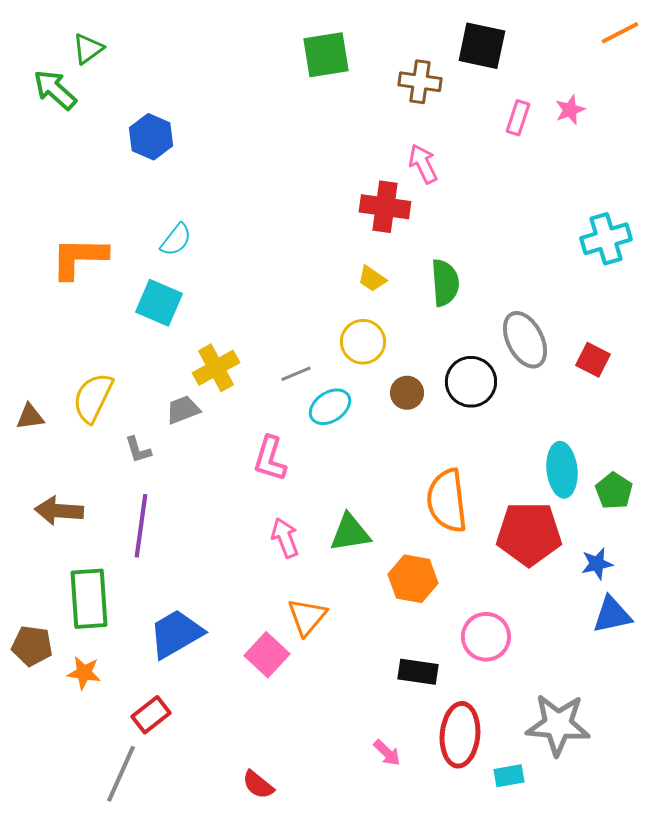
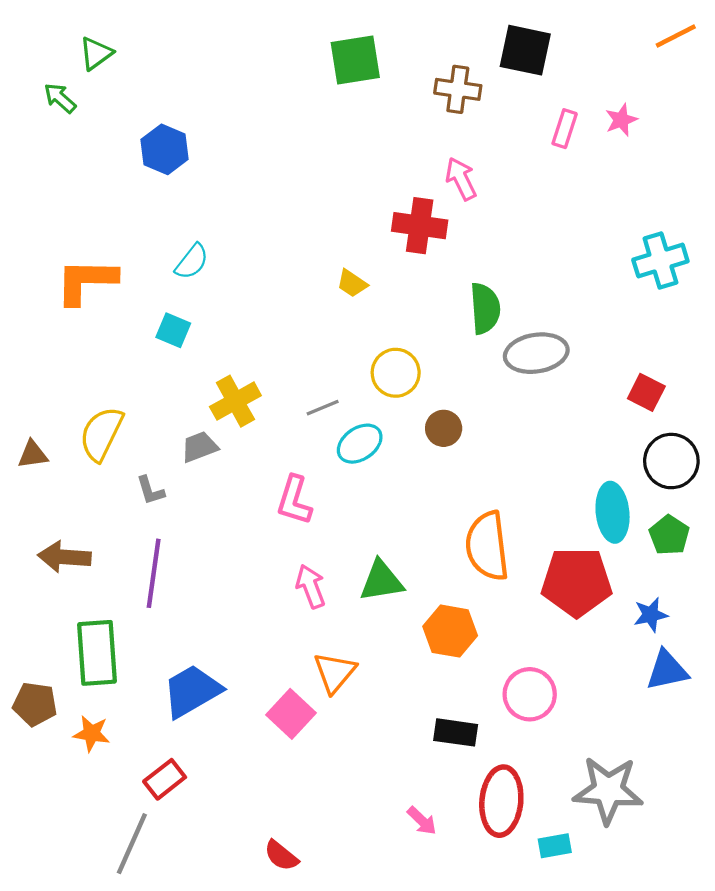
green arrow: (55, 90) -> (60, 98), size x0.7
yellow trapezoid: (372, 279) -> (352, 283), moved
cyan square: (159, 303) -> (173, 330), size x0.7
gray ellipse: (525, 340) -> (536, 353), moved, turned -72
black circle: (471, 382) -> (671, 461), moved

